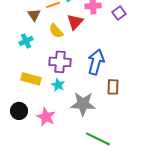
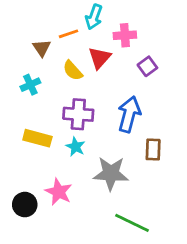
purple square: (119, 13) -> (147, 66), moved
black circle: (19, 111) -> (25, 205), moved

